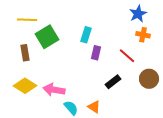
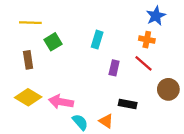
orange cross: (143, 35) -> (147, 40), moved
green square: (47, 37) -> (53, 42), size x0.7
purple rectangle: (96, 53) -> (114, 68), moved
black rectangle: (113, 82) -> (128, 104), moved, turned 49

